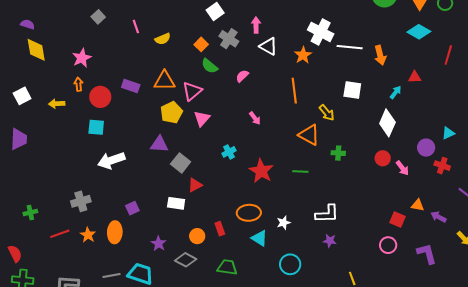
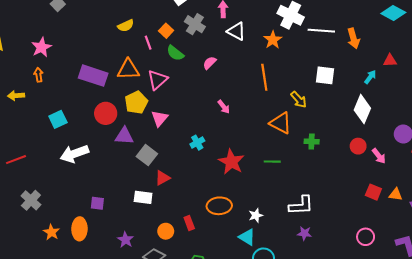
pink line: (136, 27) -> (148, 43), moved
purple rectangle: (131, 86) -> (93, 76), size x1.5
red circle: (100, 97) -> (106, 113), moved
pink triangle: (202, 119) -> (160, 118), moved
cyan square: (96, 127) -> (58, 119), turned -30
gray cross: (81, 201) -> (31, 200), moved, turned -30
purple square: (132, 208) -> (97, 203), turned 32
red square: (398, 219) -> (373, 192), moved
red line: (60, 234) -> (16, 160), moved
cyan triangle: (259, 238) -> (247, 237), moved

